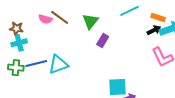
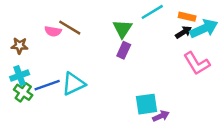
green triangle: (90, 21) -> (122, 29), moved
cyan cross: (19, 43) -> (20, 76), moved
green cross: (16, 68) -> (23, 92), turned 35

